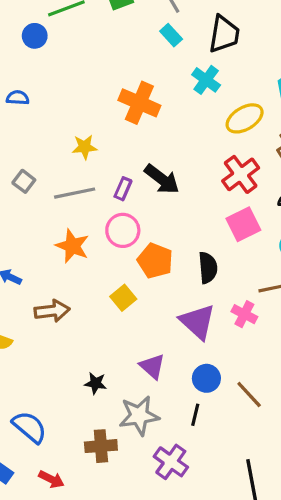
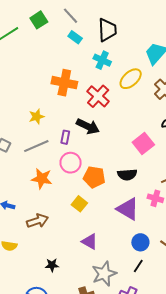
red cross: (241, 174) -> (98, 96), moved
black semicircle: (208, 268) -> (127, 175), turned 102
purple triangle: (152, 366) -> (90, 242), moved
black star: (96, 383) -> (52, 265), moved
black line: (195, 415) -> (138, 266), turned 32

